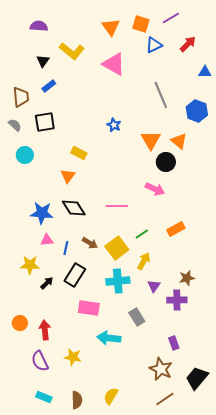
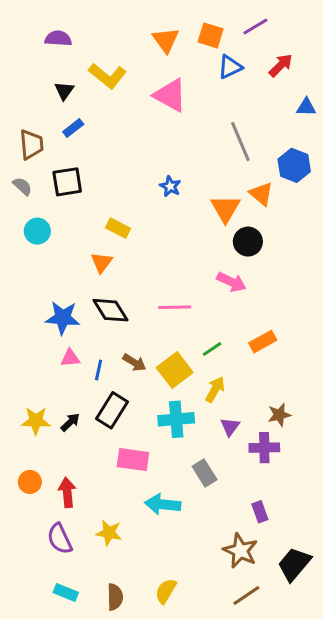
orange triangle: (179, 141) -> (261, 194), moved
yellow star: (30, 265) -> (36, 421), moved

